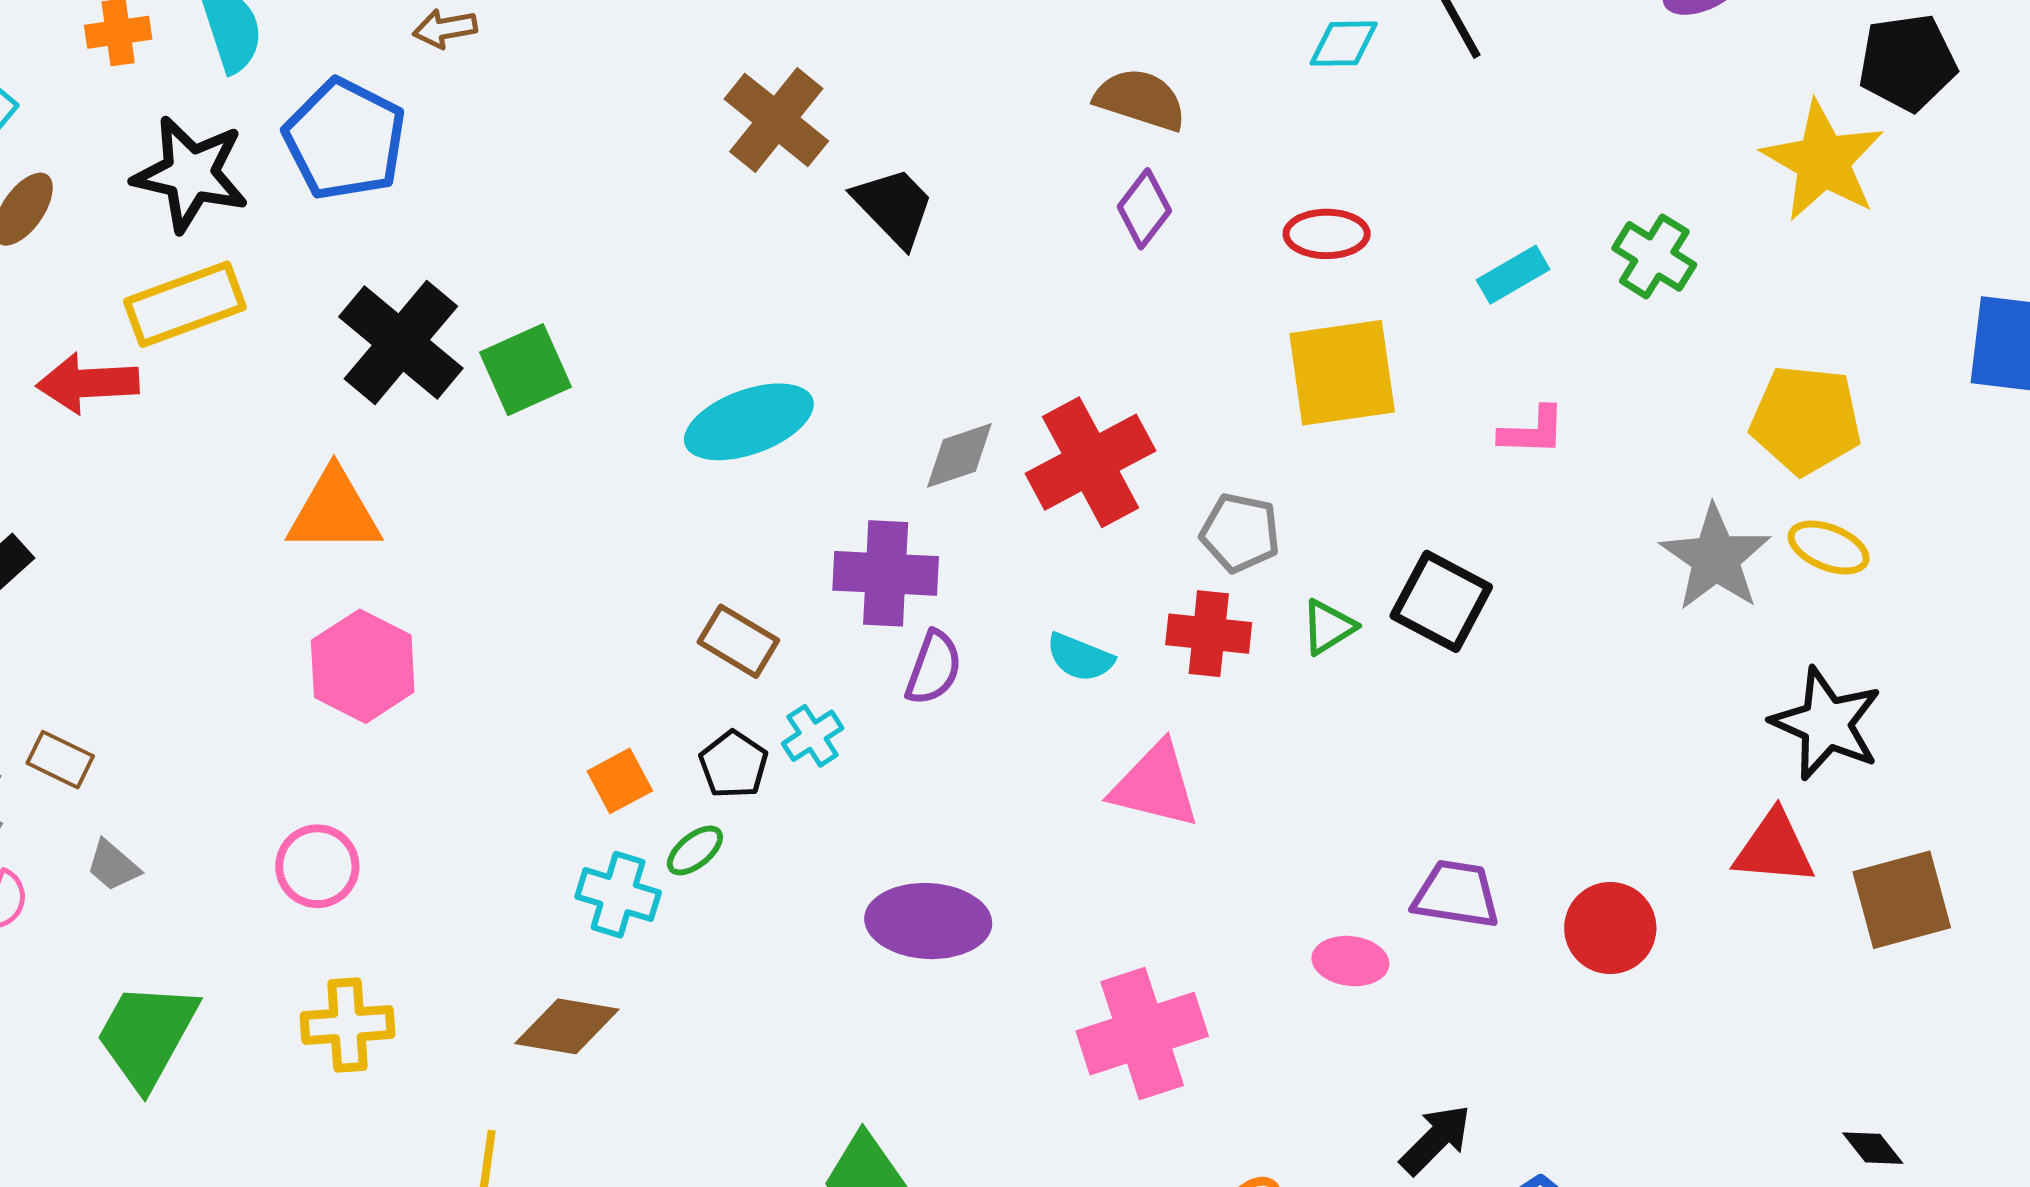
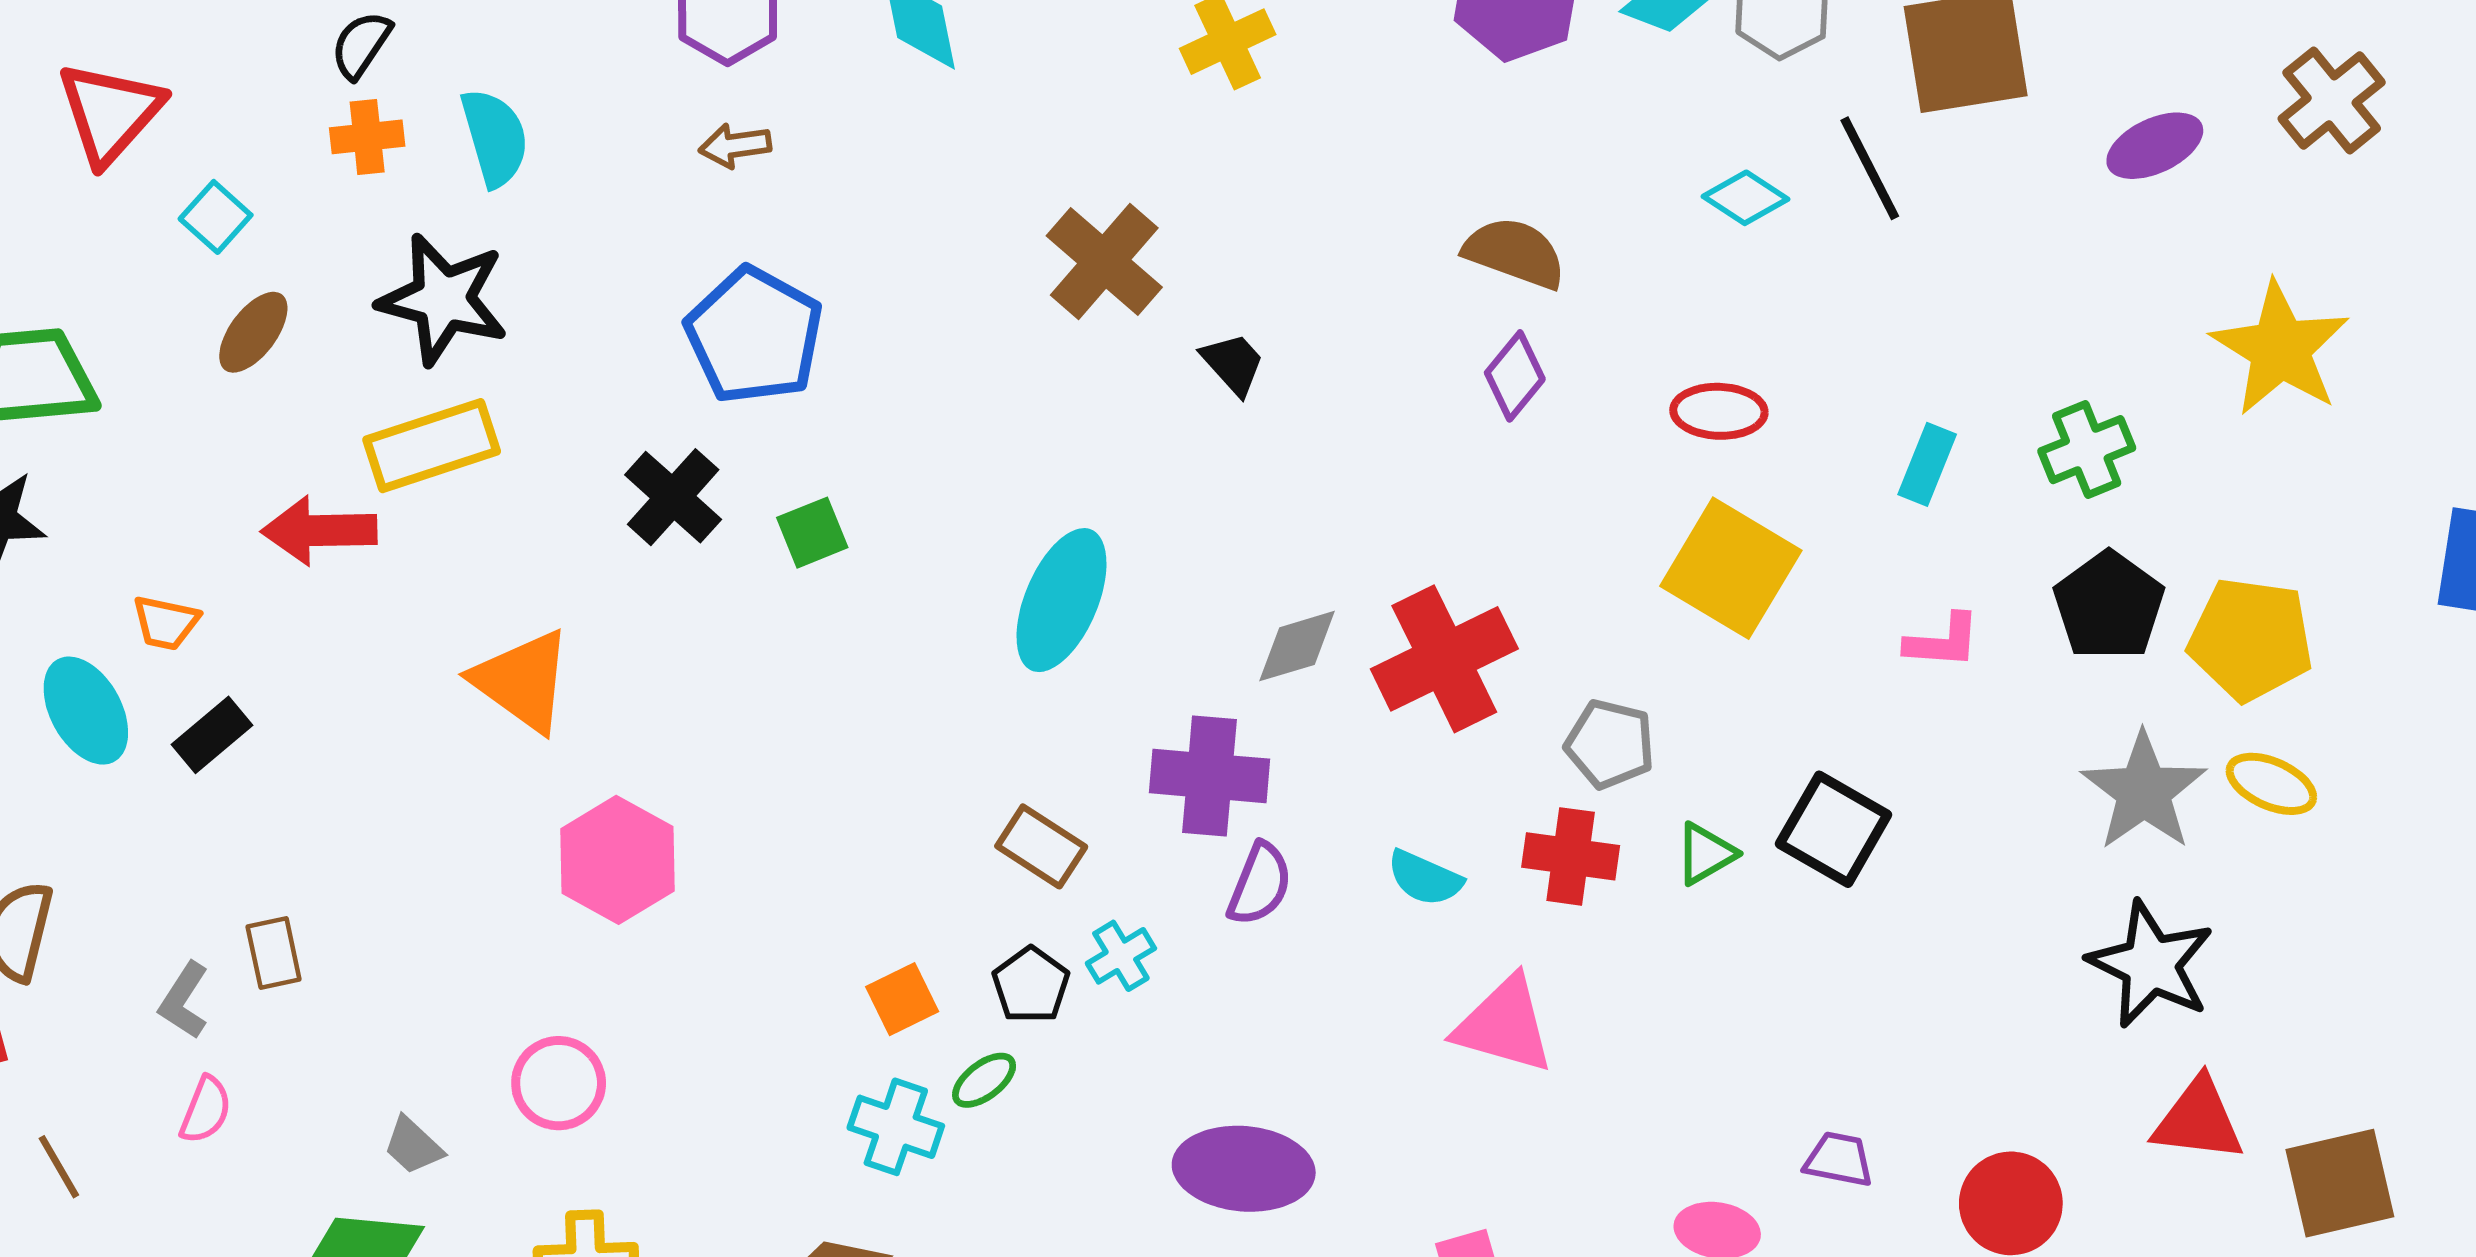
cyan diamond: (1344, 44) -> (1746, 198), turned 32
black pentagon: (1907, 62) -> (2109, 606), moved, turned -30
blue pentagon: (345, 139) -> (754, 335), moved
black trapezoid: (894, 207) -> (1233, 364), size x0.7
green cross: (1654, 256) -> (2087, 450), turned 34
cyan rectangle: (1513, 275) -> (1927, 464), turned -40
black cross: (401, 342) -> (673, 497), size x0.7
green square: (526, 370) -> (812, 533), size x0.7
yellow square: (1342, 373) -> (1731, 568), turned 37
cyan ellipse: (749, 422) -> (1062, 600), turned -49
orange triangle: (334, 512) -> (522, 681), moved, turned 34
black star: (1826, 723) -> (2151, 964), moved
brown rectangle: (60, 760) -> (274, 953), turned 50
gray trapezoid: (113, 866) -> (413, 1146), moved
purple trapezoid: (1456, 894) -> (1839, 1159), size x0.7

